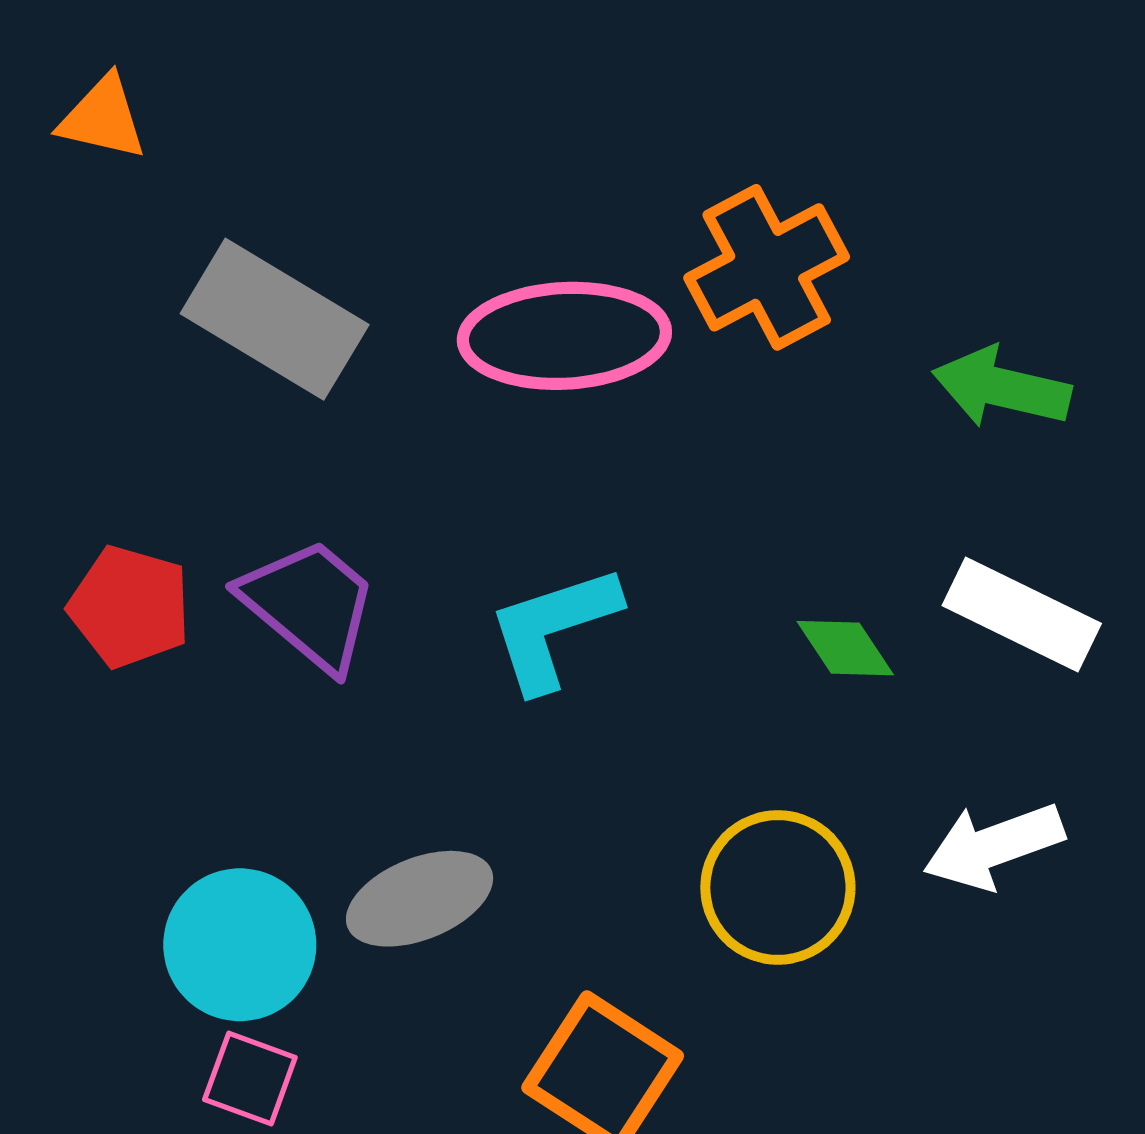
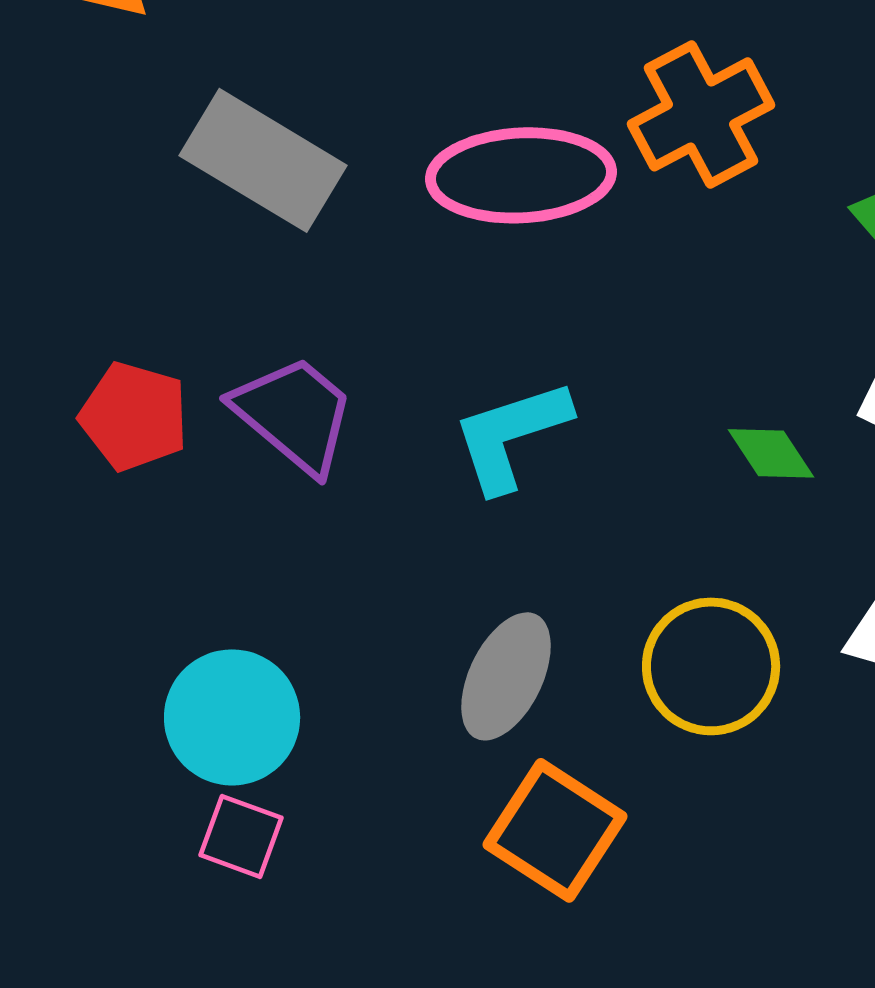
gray ellipse: (420, 899) -> (506, 676), moved, turned -42

